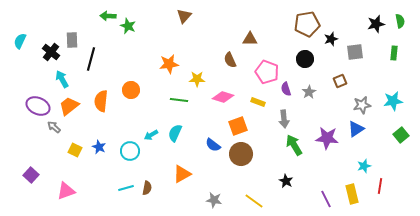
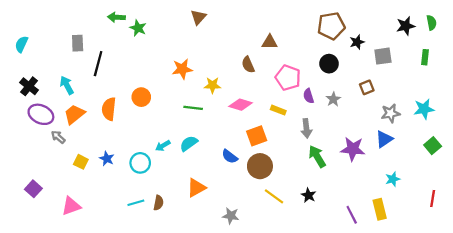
black cross: (51, 52) -> (29, 86), moved
cyan semicircle: (175, 133) -> (189, 143), turned 30
red line: (380, 186) -> (433, 199), moved
yellow line: (254, 201) -> (274, 196), moved

